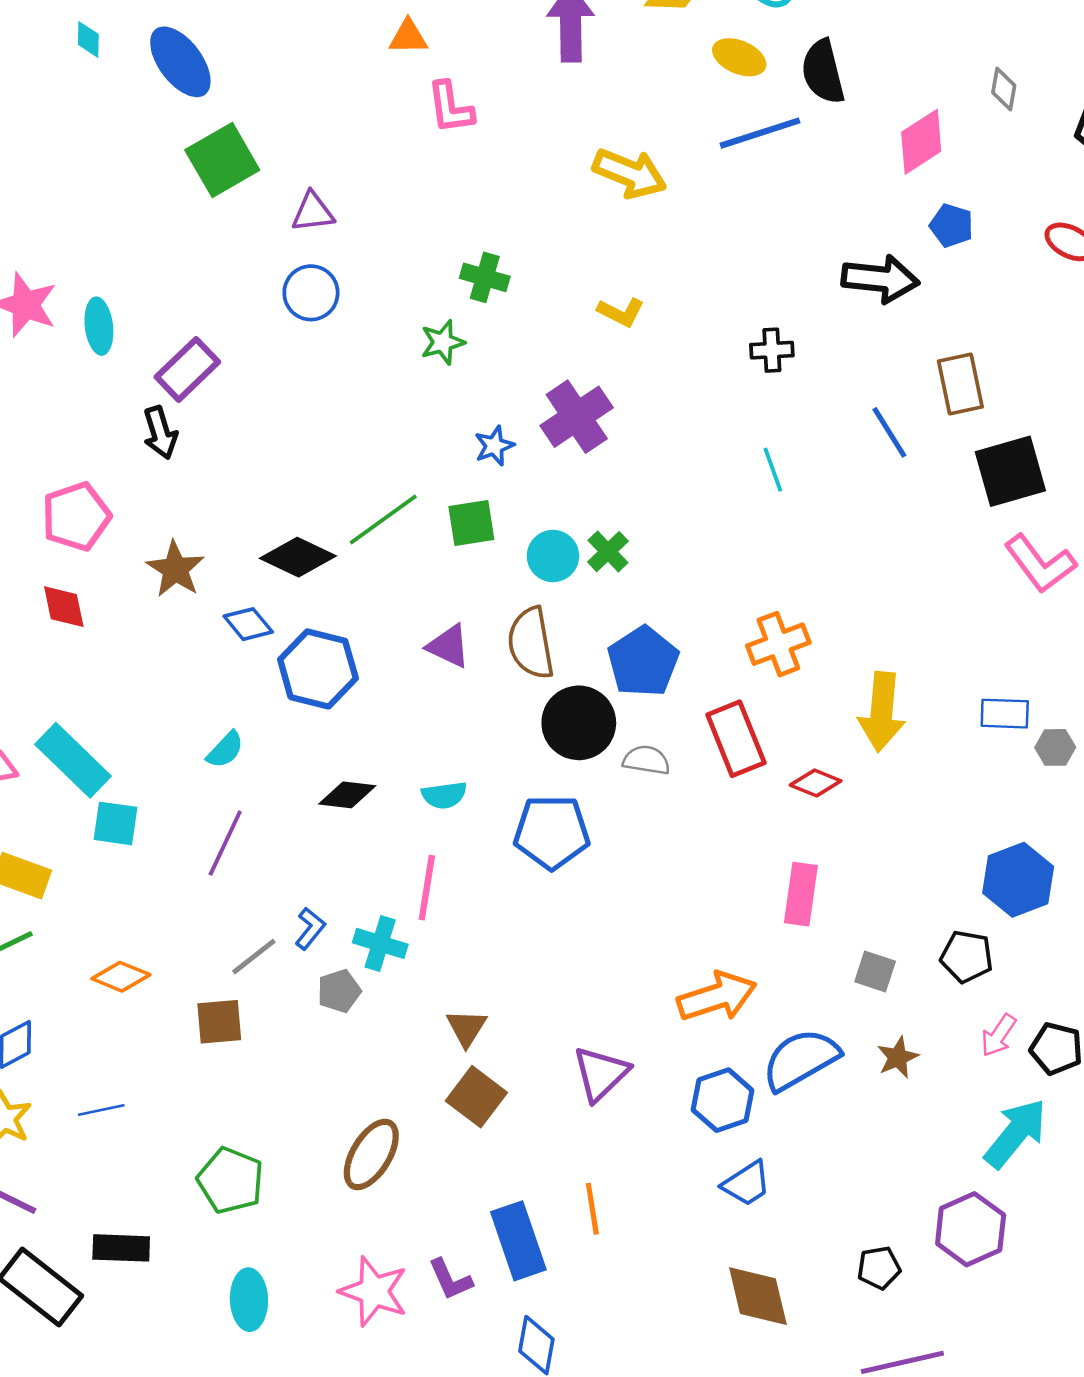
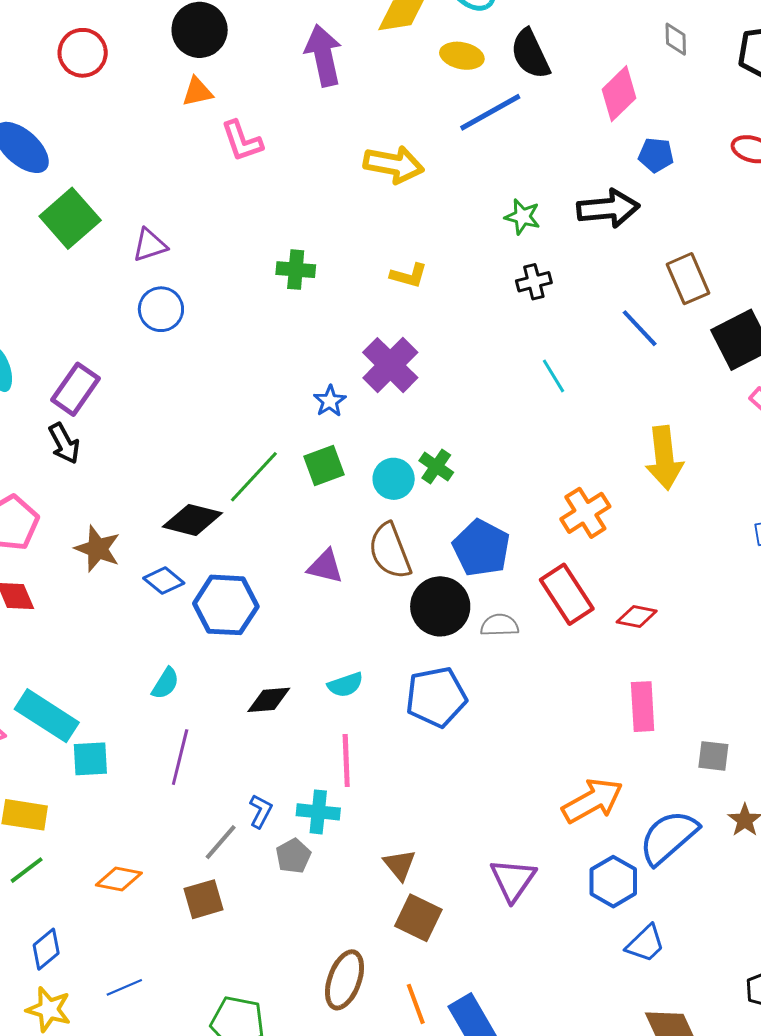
green star: (443, 342) -> (522, 217), moved, turned -30
yellow arrow: (882, 712) -> (664, 458), moved
orange line: (592, 1209) -> (416, 1004), moved

